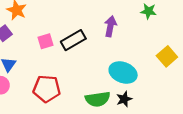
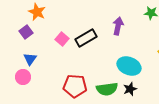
pink square: (46, 41) -> (62, 39), turned -32
red pentagon: (47, 89) -> (75, 86), moved

